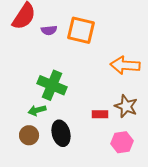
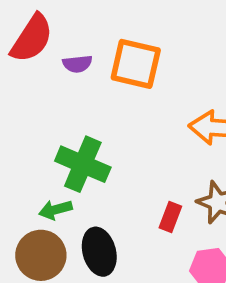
red rectangle: (100, 114) -> (170, 217), turned -70
brown circle: (29, 135) -> (41, 255), size x1.4

